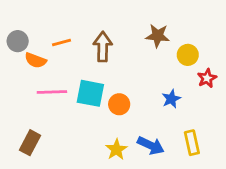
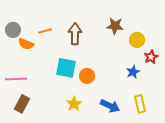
pink line: (52, 92) -> (16, 79), moved
blue star: (171, 99) -> (133, 72), moved
yellow star: (116, 150) -> (74, 104), moved

